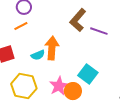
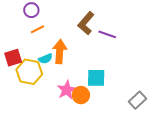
orange line: (21, 26) -> (37, 29), moved
cyan square: (88, 74) -> (96, 78), turned -36
yellow hexagon: (24, 86) -> (29, 72), moved

